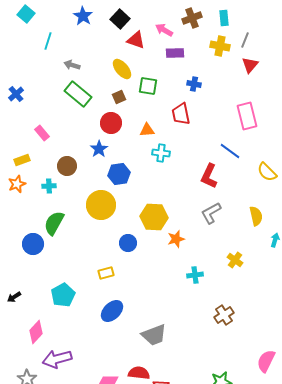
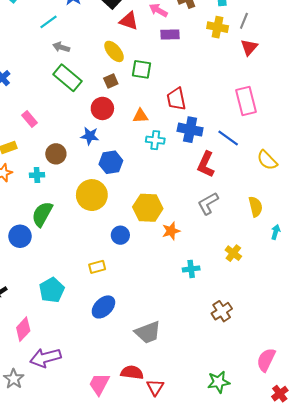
cyan line: (48, 41) -> (49, 22), moved, turned 36
blue cross: (194, 84) -> (190, 130), moved, size x1.6
blue star: (99, 149) -> (90, 136), turned -30

